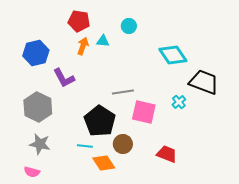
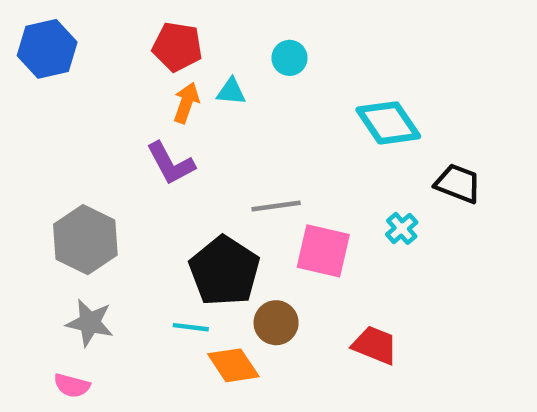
blue hexagon: (36, 53) -> (47, 49), moved
purple L-shape: (64, 78) -> (171, 163), moved
black trapezoid: (204, 82) -> (458, 184), size x0.7

